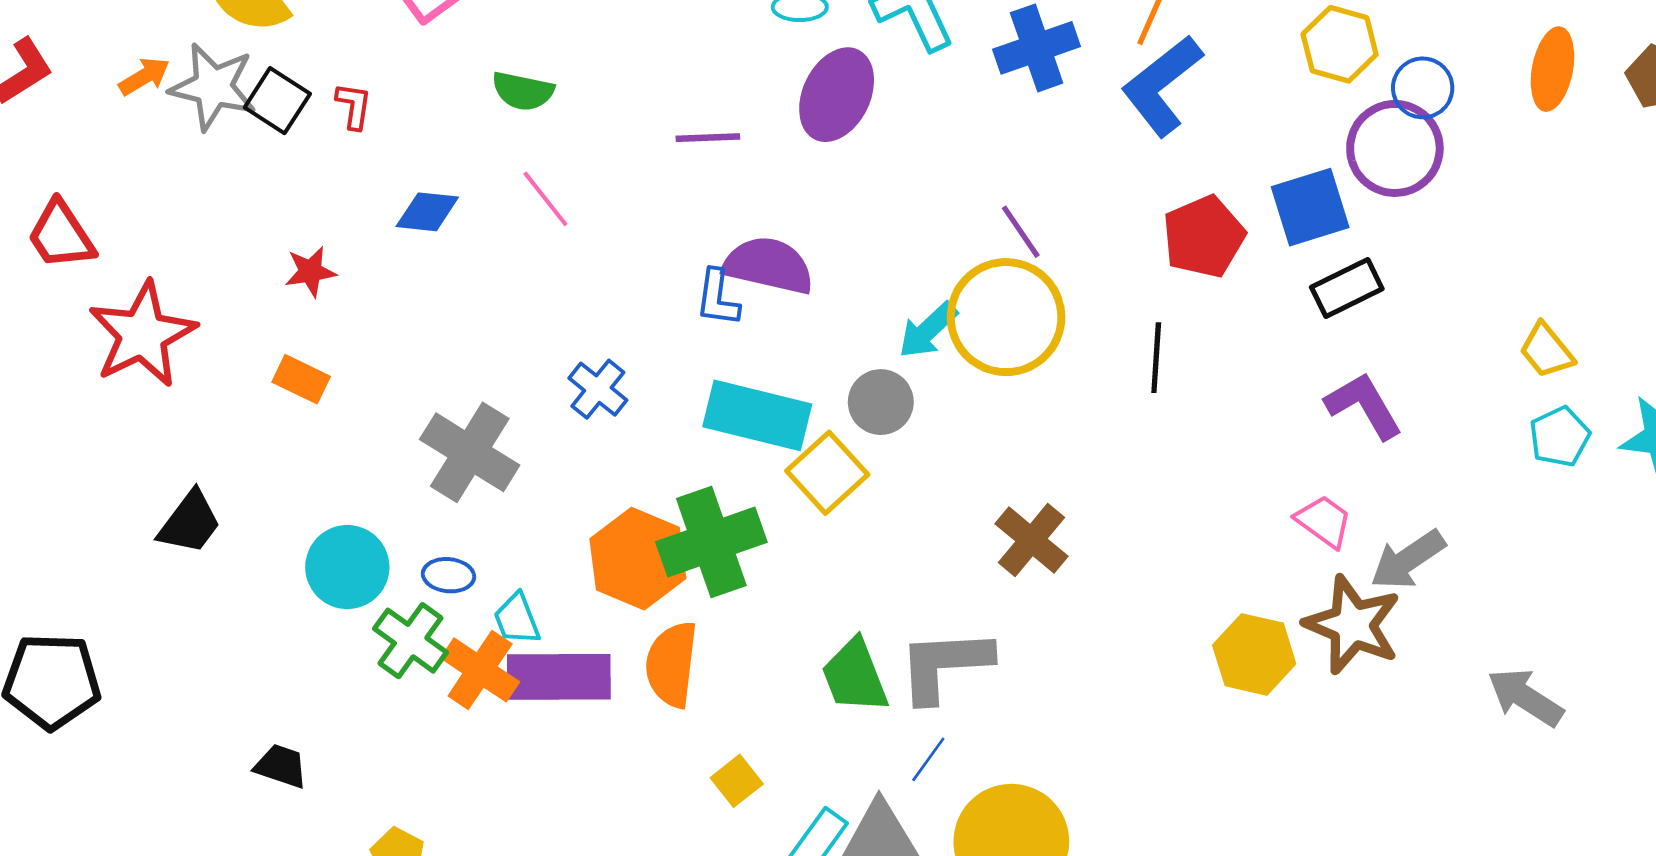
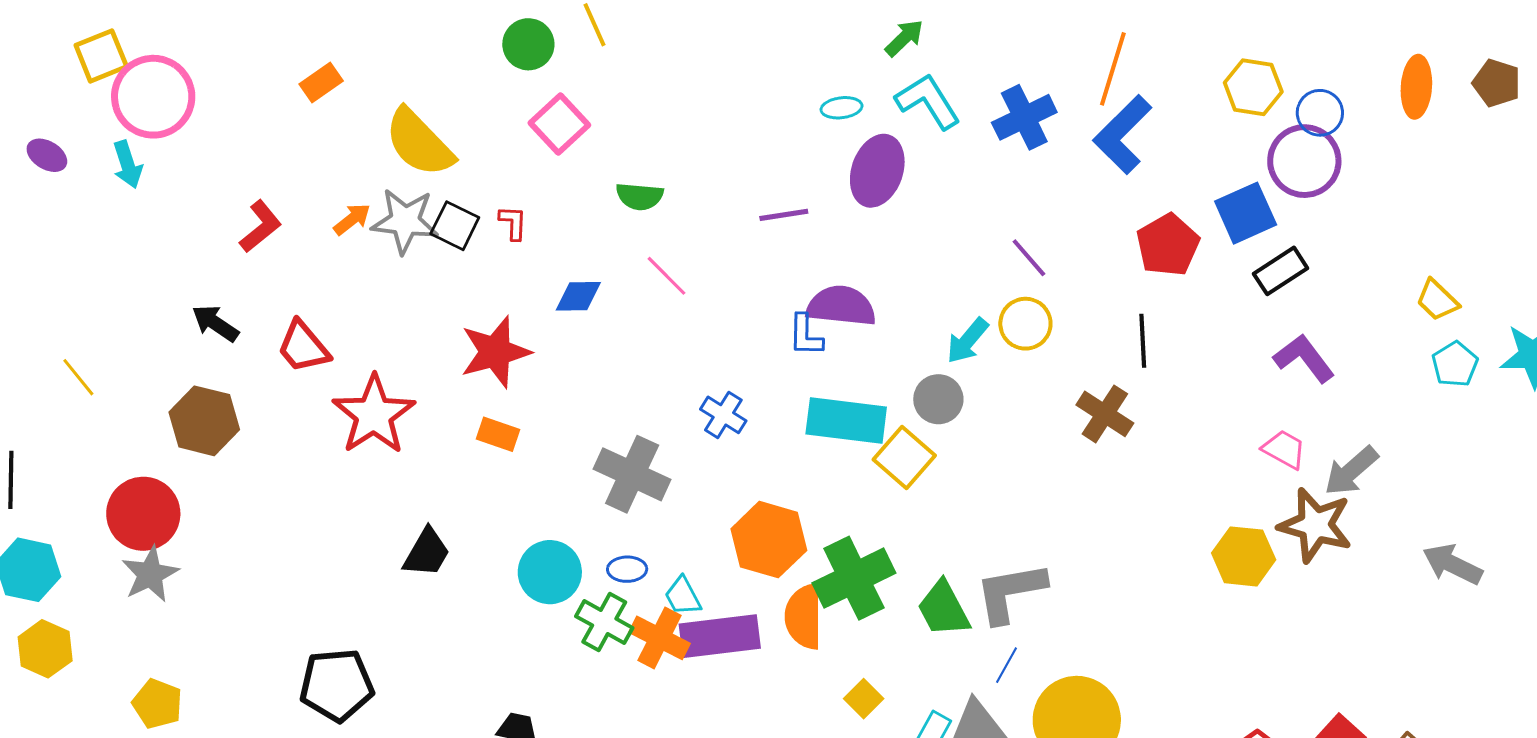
red star: (310, 272) -> (495, 352), size x1.8
yellow circle: (1006, 317) -> (1025, 324), size x0.6
brown cross: (1031, 540) -> (1105, 414), moved
green cross: (711, 542) -> (854, 578), moved

